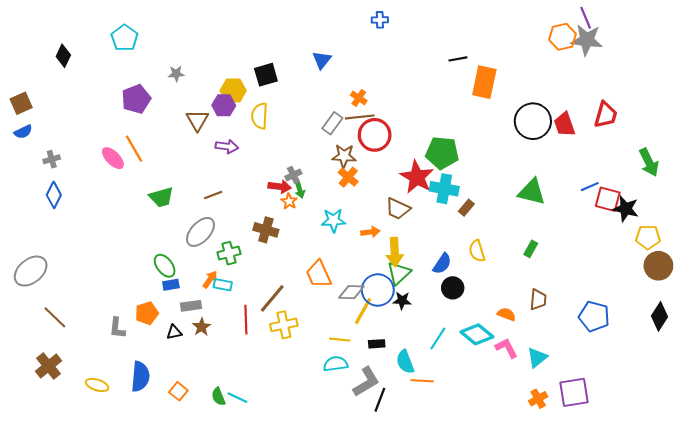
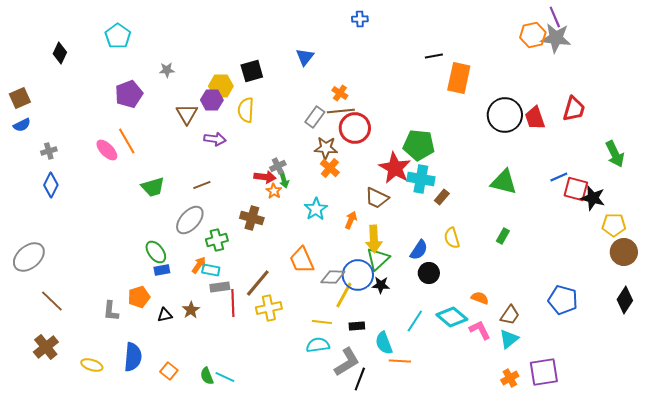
cyan star: (333, 220) -> (316, 209), turned -30
orange arrow: (370, 232) -> (351, 220), turned -60
brown trapezoid: (538, 299) -> (510, 315), moved, turned 30
gray rectangle: (191, 306) -> (220, 287), moved

